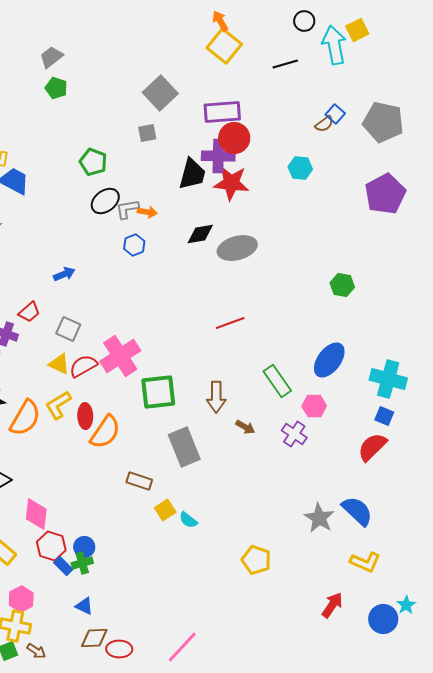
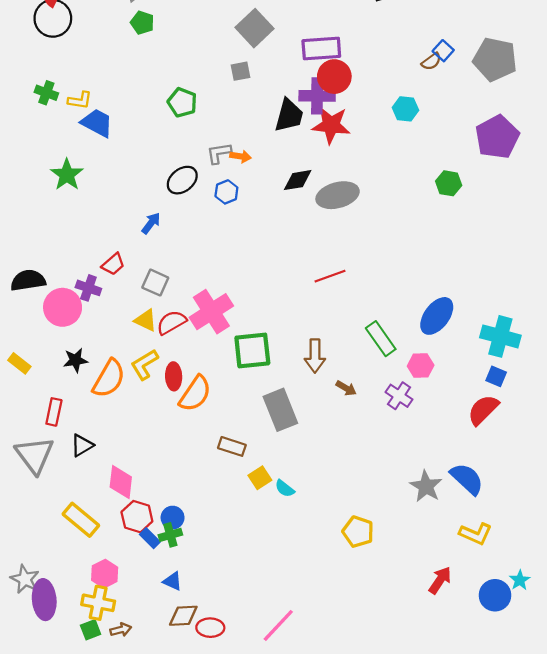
black ellipse: (105, 201) -> (182, 180), moved
blue arrow: (64, 274) -> (151, 223), turned -30
green hexagon: (342, 285) -> (449, 183), moved
brown arrow: (36, 651) -> (121, 630), turned -48

